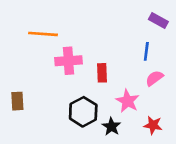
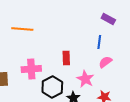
pink cross: (68, 61) -> (31, 69), moved

